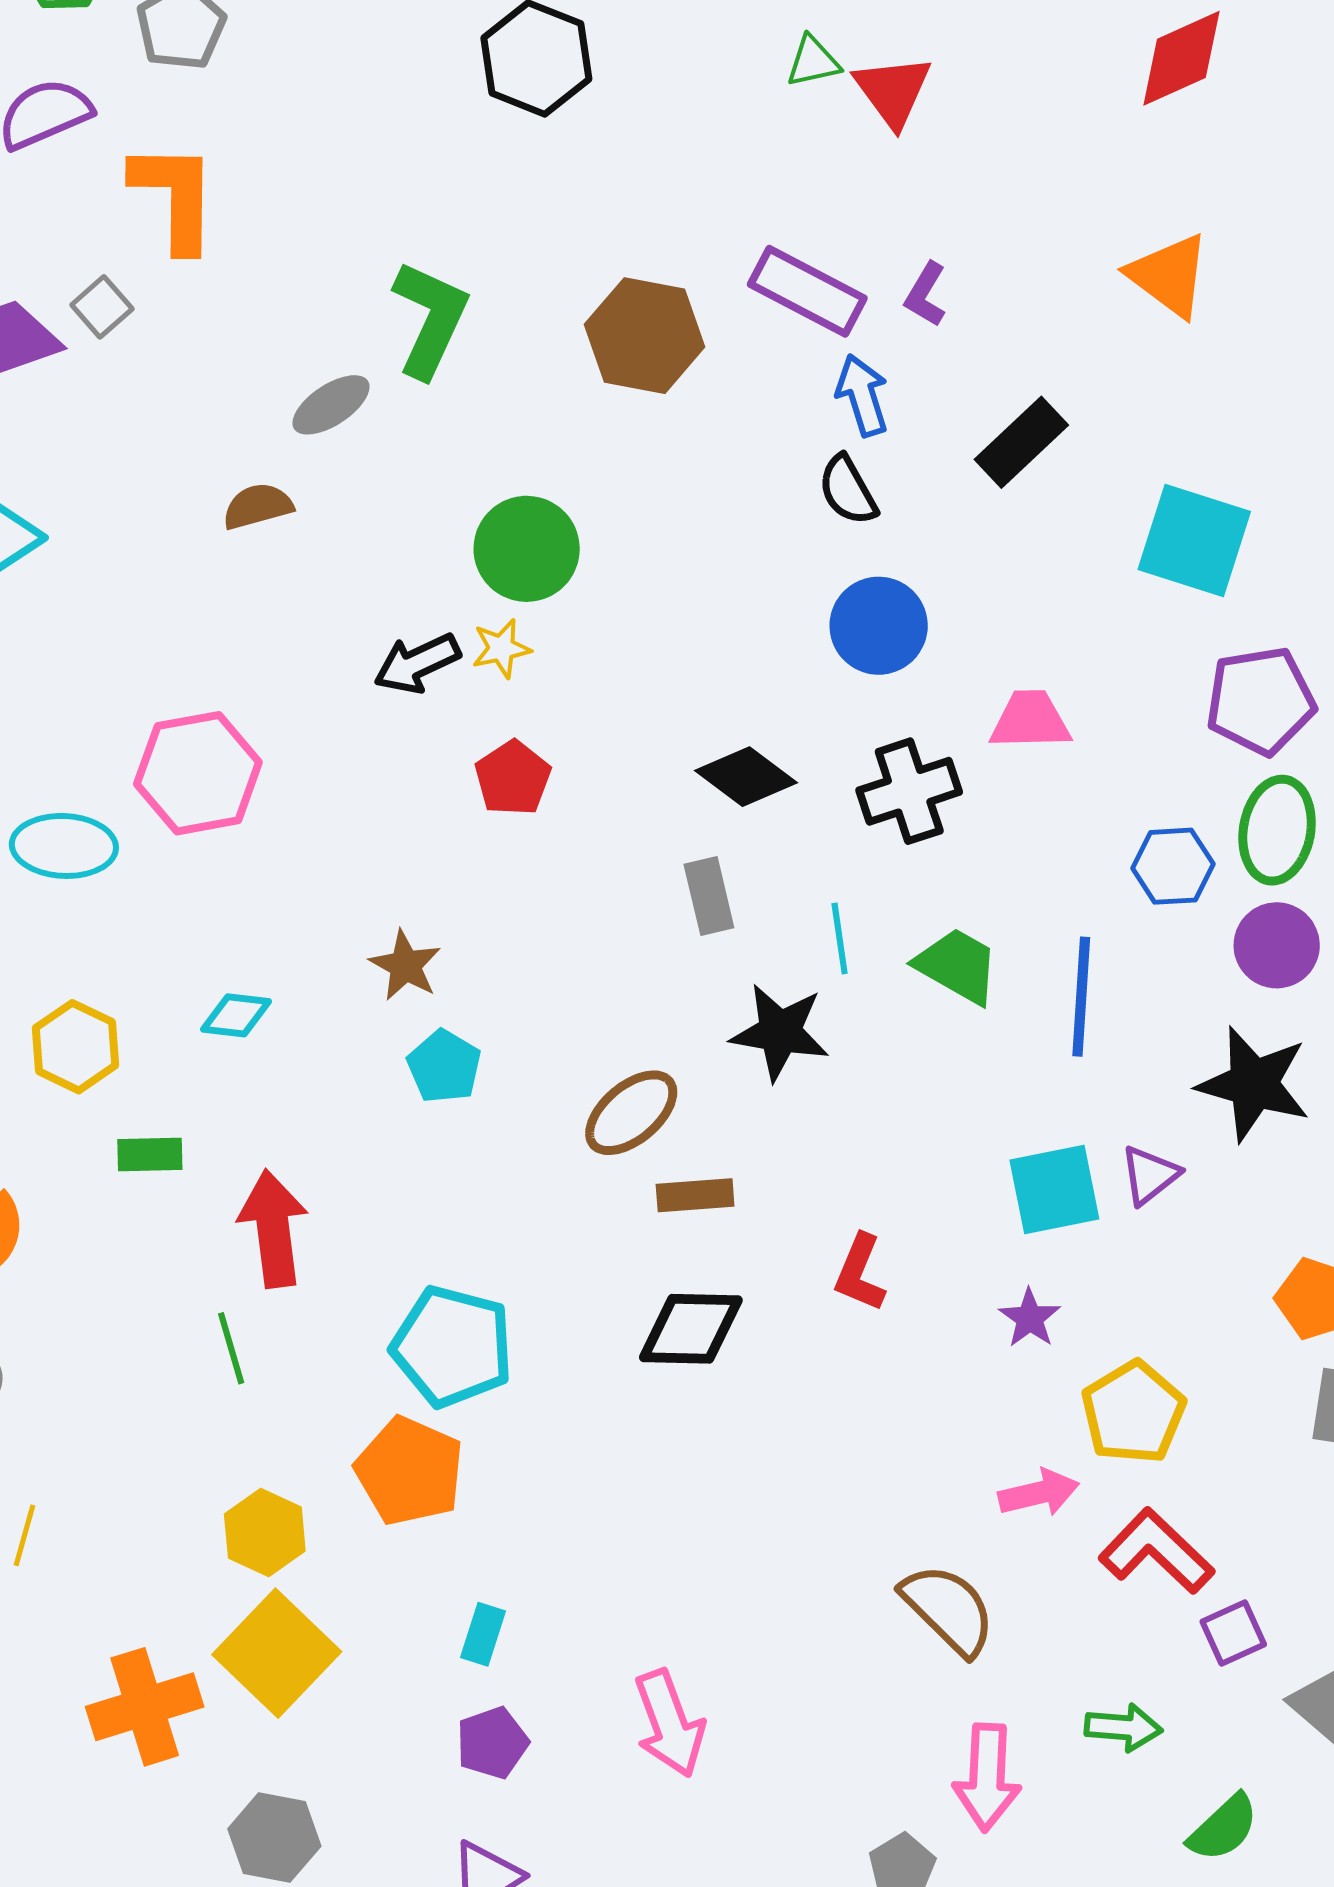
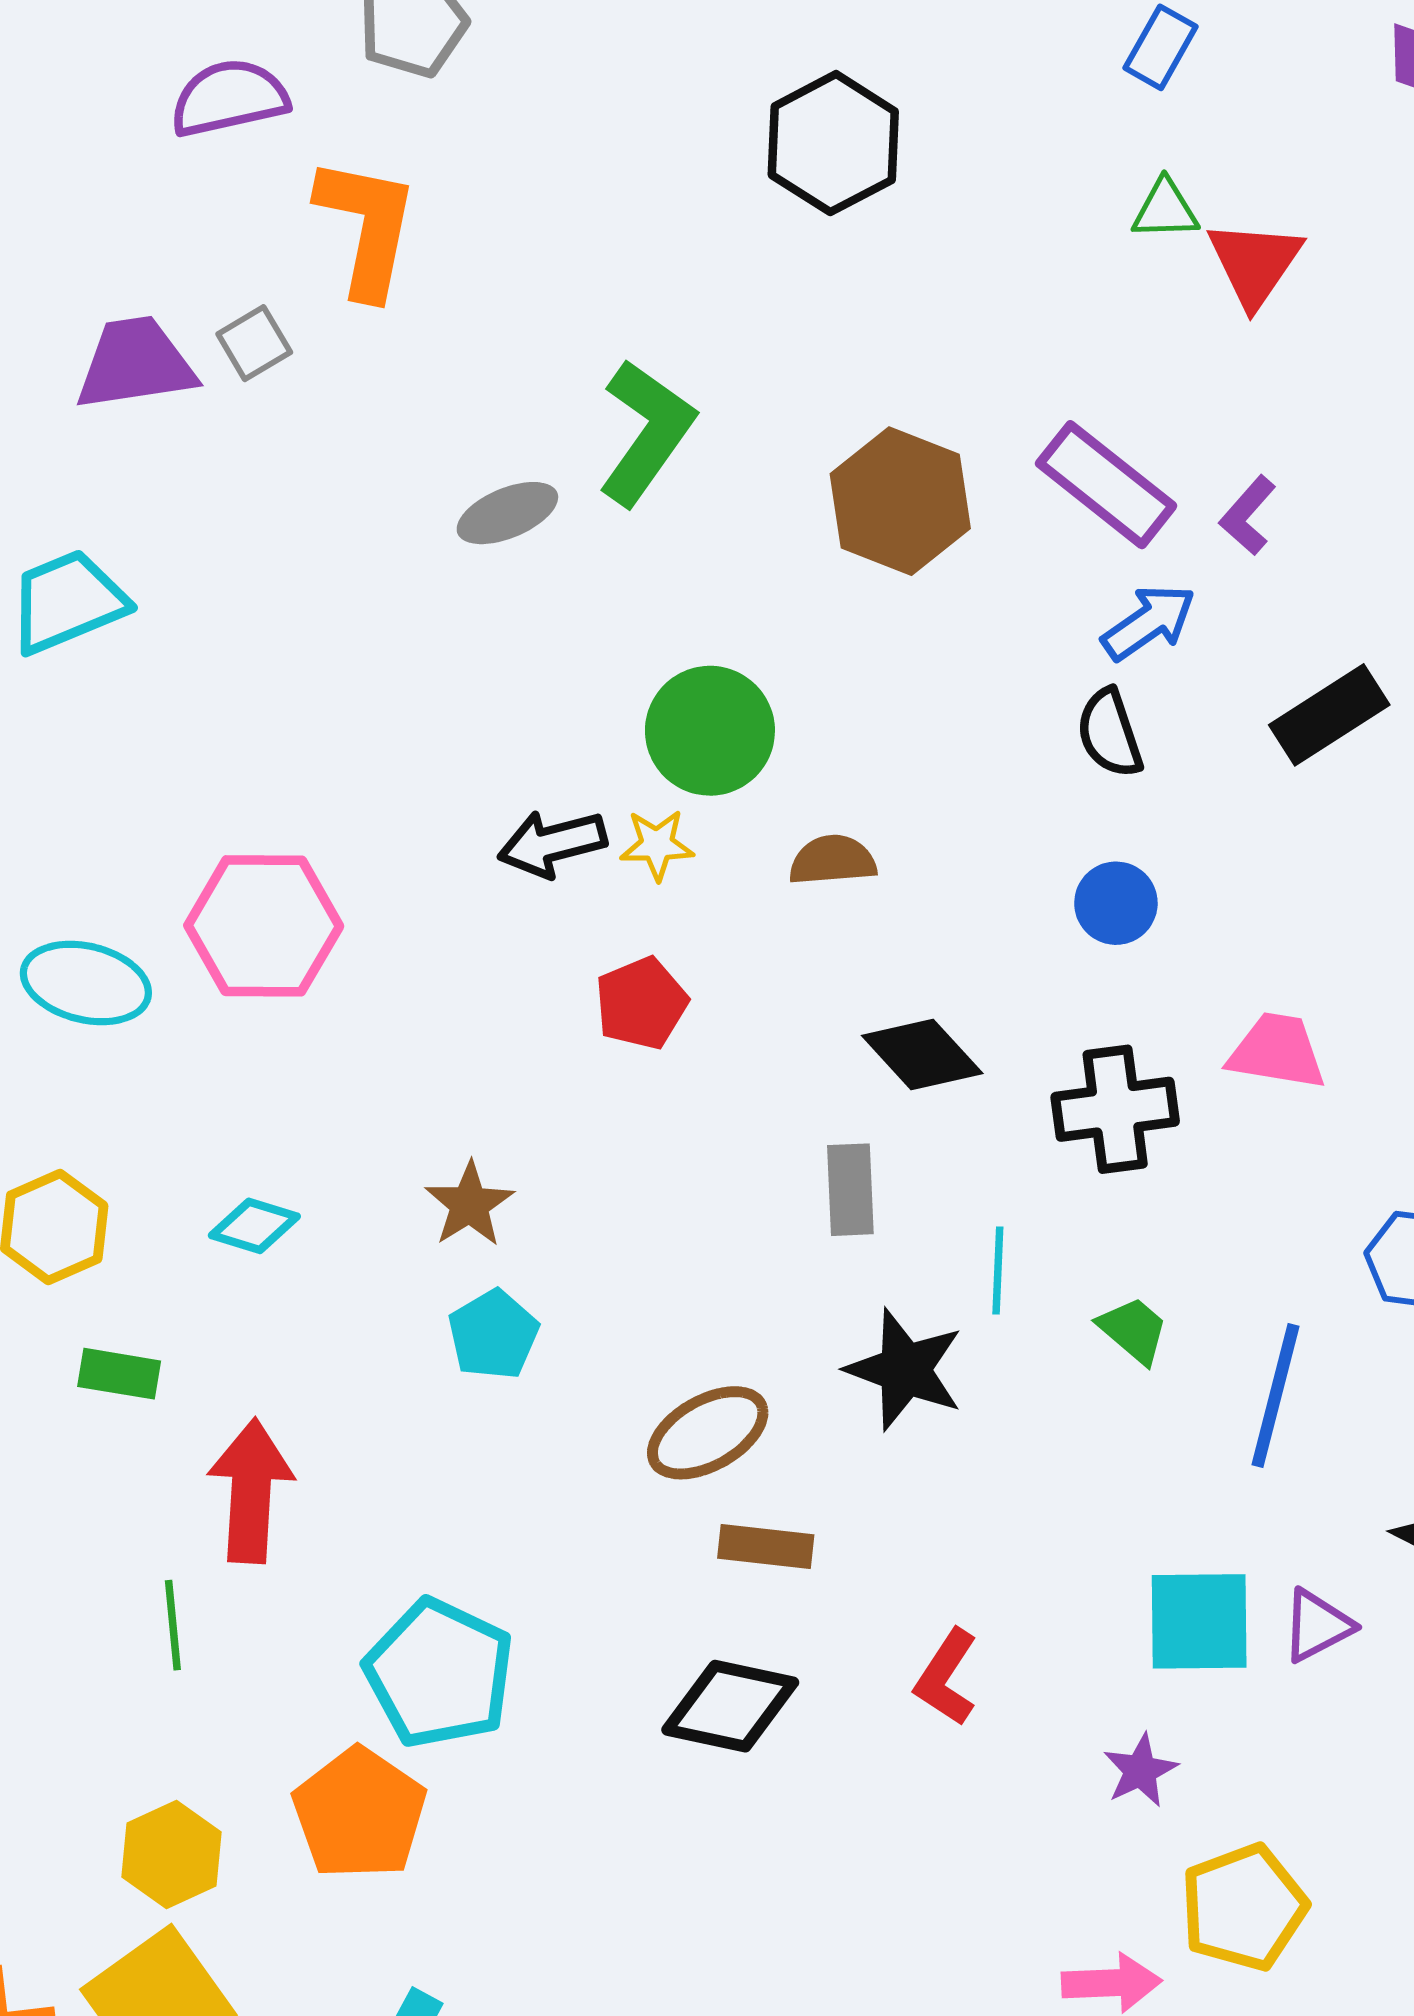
blue arrow: (862, 395) -> (1149, 622), turned 62
brown semicircle: (258, 506) -> (833, 860), moved
blue circle: (879, 626) -> (1116, 903), size x0.7
green trapezoid: (957, 966) -> (1133, 1330), size x0.7

